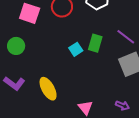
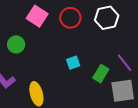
green rectangle: (95, 43) -> (101, 74), moved

